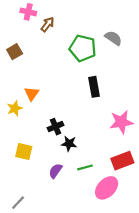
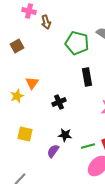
brown arrow: (48, 24) -> (46, 22), turned 128
black cross: (55, 127) -> (59, 102), moved
black star: (69, 144) -> (65, 135), moved
green line: (85, 167) -> (88, 146), moved

